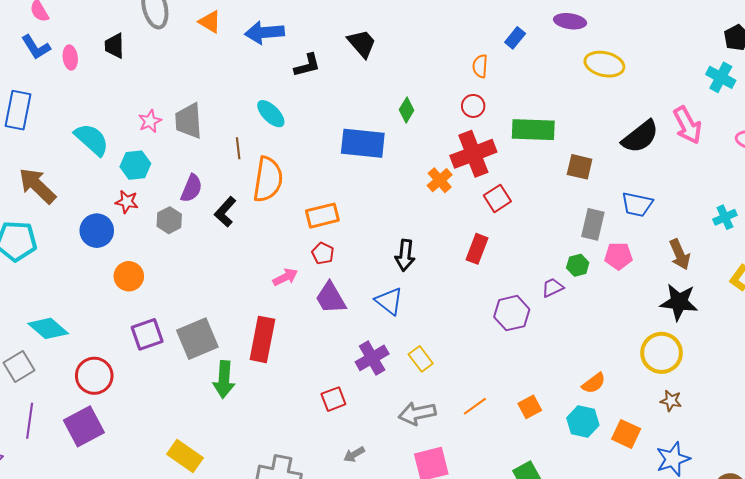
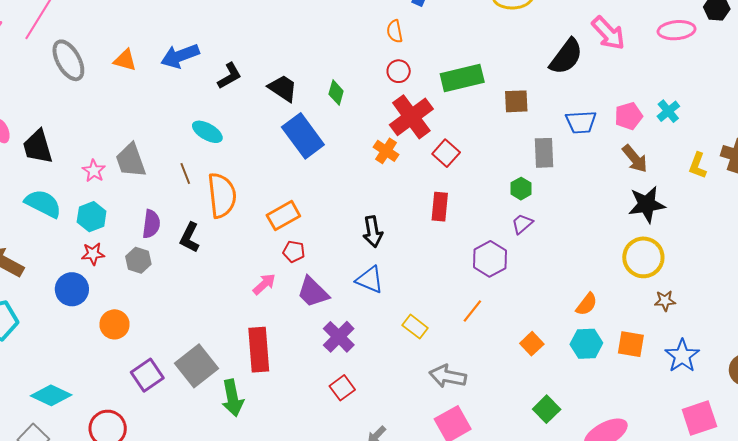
black trapezoid: (362, 43) -> (283, 88), moved
black trapezoid: (114, 46) -> (38, 147), moved, size x1.4
blue rectangle: (363, 143) -> (303, 136), turned 63
pink pentagon: (618, 256) -> (629, 116), moved
green hexagon: (578, 265) -> (521, 189), moved
purple cross: (372, 358) -> (339, 337), moved
orange line: (475, 406) -> (472, 311), moved
gray arrow: (417, 413) -> (448, 376), moved, turned 39

